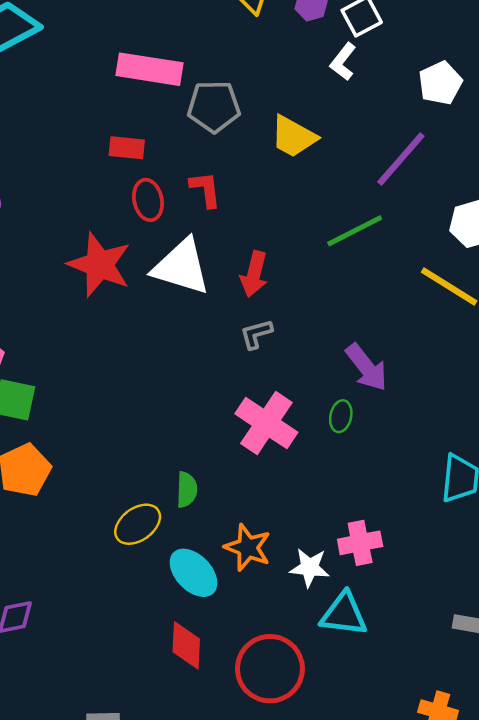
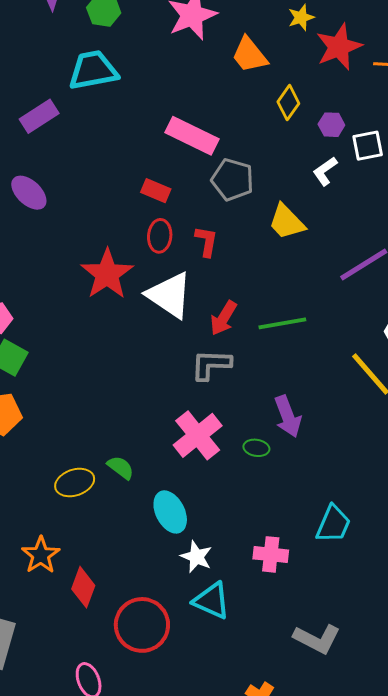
white L-shape: (343, 62) -> (325, 171), moved
green line: (355, 231) -> (282, 323), moved
gray L-shape: (256, 334) -> (211, 365), size x1.5
green ellipse: (341, 416) -> (256, 448), turned 70
green semicircle: (187, 490) -> (121, 468), turned -72
pink cross: (360, 543) -> (271, 554), moved
orange star: (248, 548) -> (41, 555), moved
cyan ellipse: (194, 573) -> (170, 512), moved

